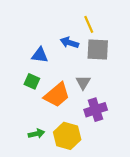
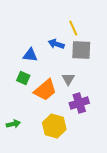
green arrow: (36, 134) -> (13, 124), moved

